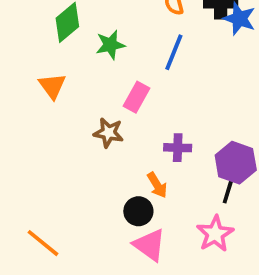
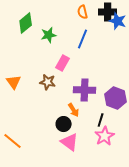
orange triangle: (52, 86) -> (14, 82), moved
purple cross: (178, 148) -> (85, 90), size x1.5
black line: (228, 191) -> (101, 120), moved

